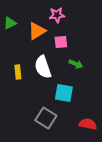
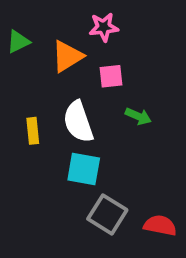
cyan square: (64, 93) -> (84, 169), moved
gray square: (46, 118) -> (107, 214), moved

